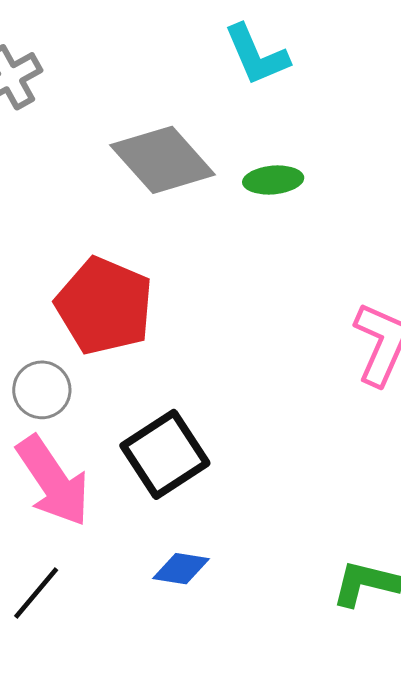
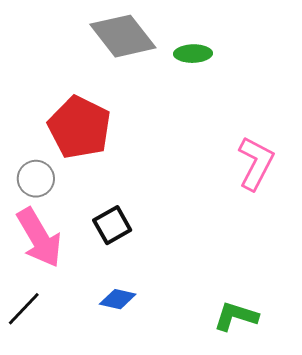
black square: (165, 454) -> (112, 225), size x0.7

